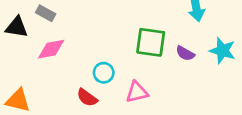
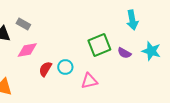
green square: (151, 42) -> (99, 45), turned -30
red semicircle: (87, 98) -> (45, 69), moved, turned 84

